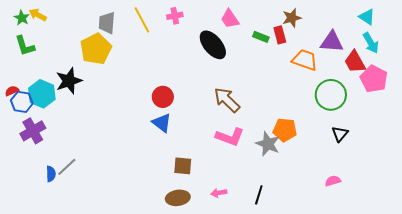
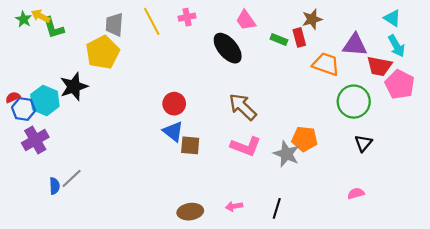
green L-shape: (25, 46) -> (53, 28), moved
red trapezoid: (355, 62) -> (379, 66), turned -50
brown square: (183, 166) -> (190, 145), moved

